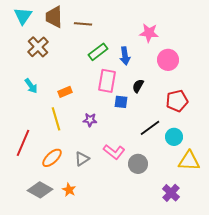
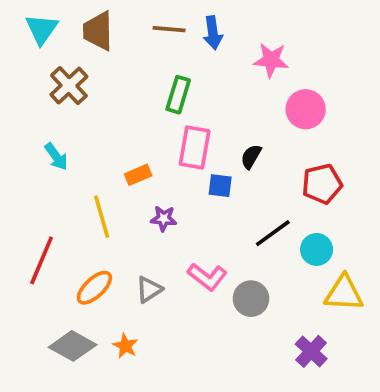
brown line: (83, 24) -> (169, 29), moved
green rectangle: (98, 52) -> (178, 95), turned -36
blue arrow: (125, 56) -> (213, 33), moved
orange rectangle: (65, 92) -> (138, 175), moved

